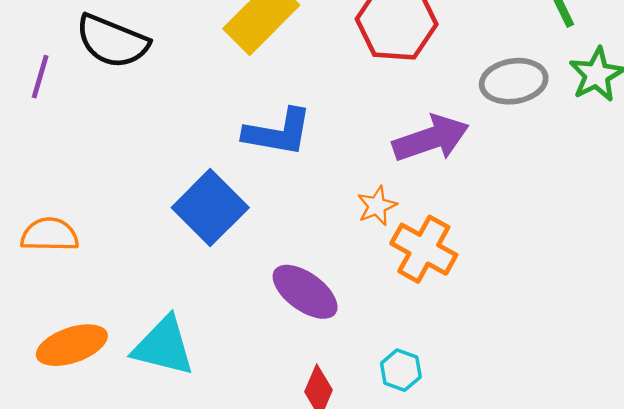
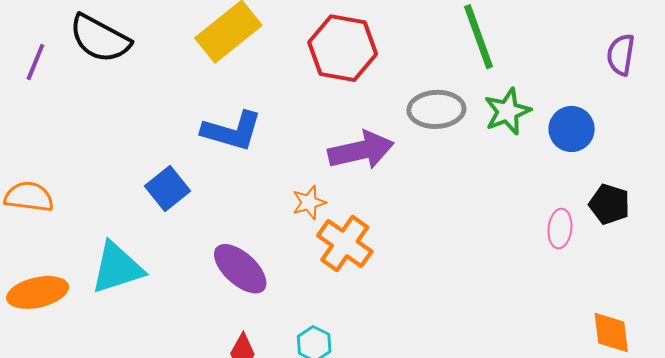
blue square: (210, 208) -> (168, 189), size x0.7
cyan triangle: (163, 346) -> (117, 268), moved, turned -38

